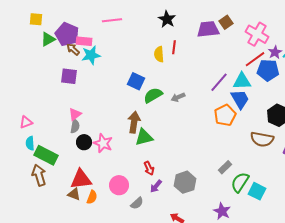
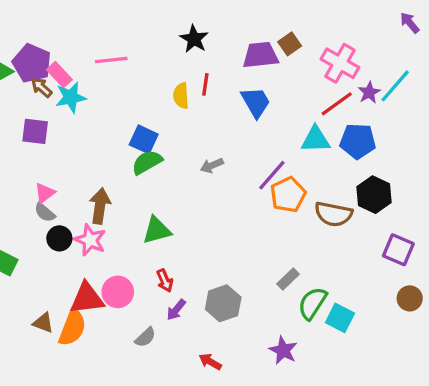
pink line: (112, 20) -> (111, 60), moved
pink rectangle: (84, 41) -> (59, 75), turned 42
blue pentagon: (268, 70) -> (358, 141), moved
purple line: (219, 82) -> (272, 175), moved
green semicircle: (153, 95) -> (147, 162), moved
blue trapezoid: (240, 99) -> (256, 102), moved
brown arrow: (134, 122) -> (100, 206), moved
gray semicircle: (75, 126) -> (45, 212), turned 120
brown semicircle: (262, 139) -> (333, 214), moved
red triangle: (81, 179) -> (87, 298), moved
pink circle: (119, 185) -> (118, 292), moved
orange semicircle: (92, 197) -> (72, 328), size x1.6

